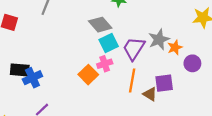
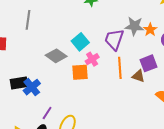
gray diamond: (100, 25) -> (56, 56), moved
gray star: (159, 39) -> (134, 26), turned -30
cyan square: (109, 43) -> (80, 42), moved
orange square: (88, 75) -> (80, 72), turned -36

